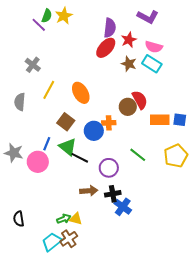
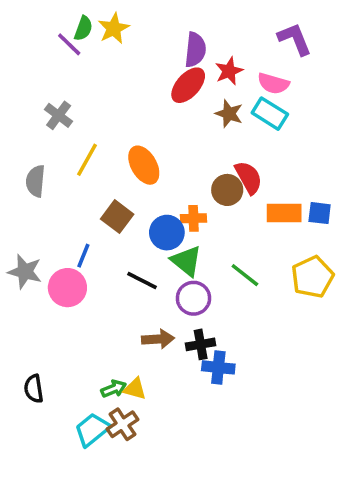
purple L-shape: (148, 17) -> (295, 39), moved, turned -140
green triangle: (68, 147) -> (186, 261), moved
blue cross: (123, 207) -> (218, 367), turned -30

